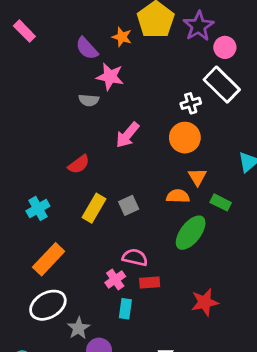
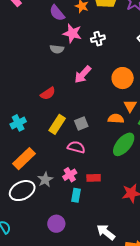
white cross: (191, 103) -> (98, 39), moved
pink semicircle: (135, 257) -> (76, 147), moved
gray star: (79, 328) -> (45, 180), moved

